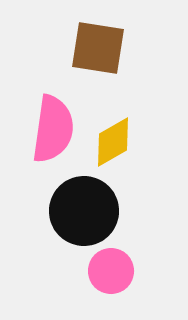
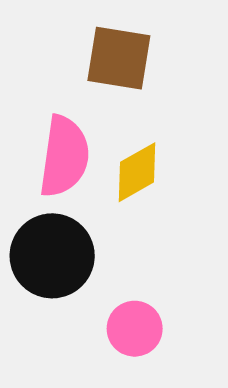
black circle: (84, 211) -> (52, 256), moved

